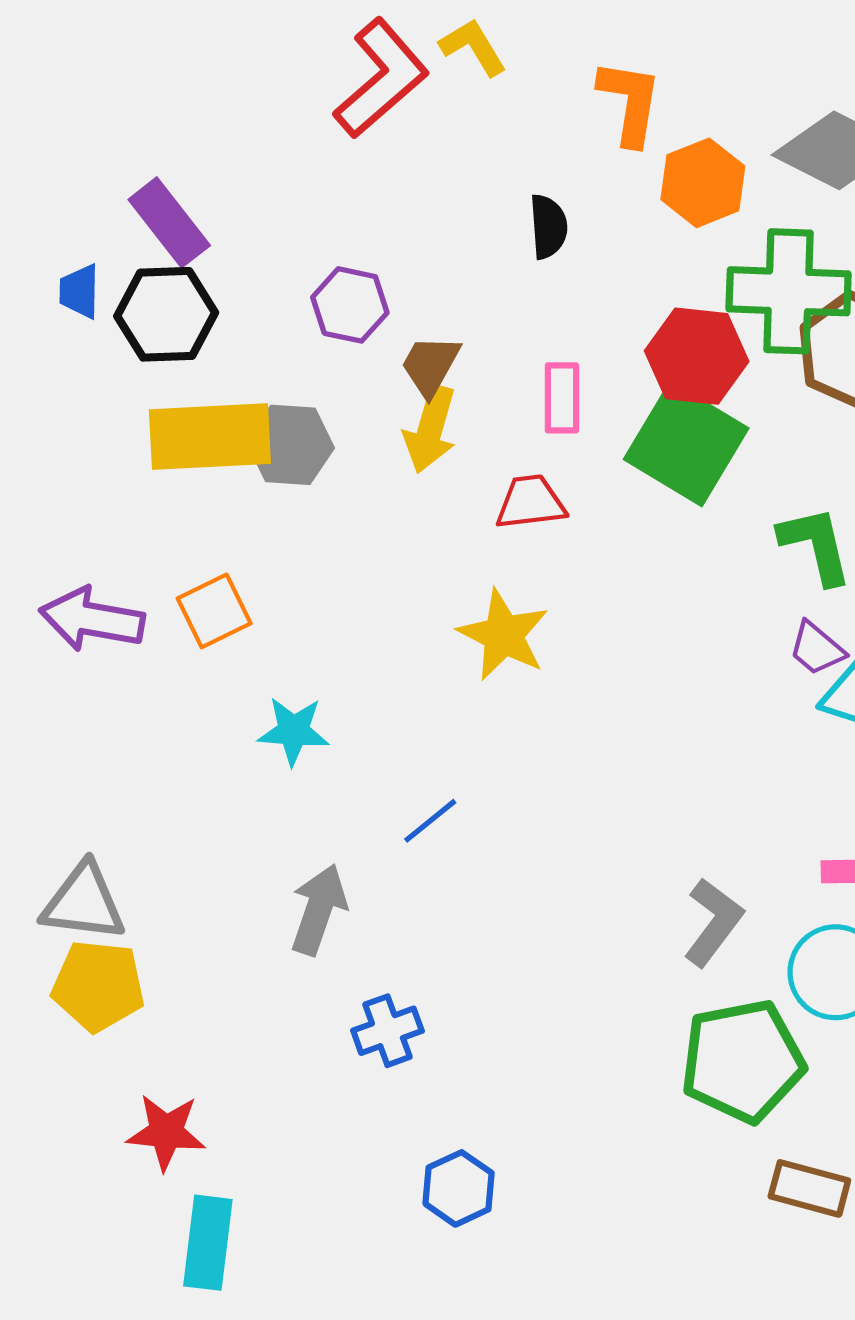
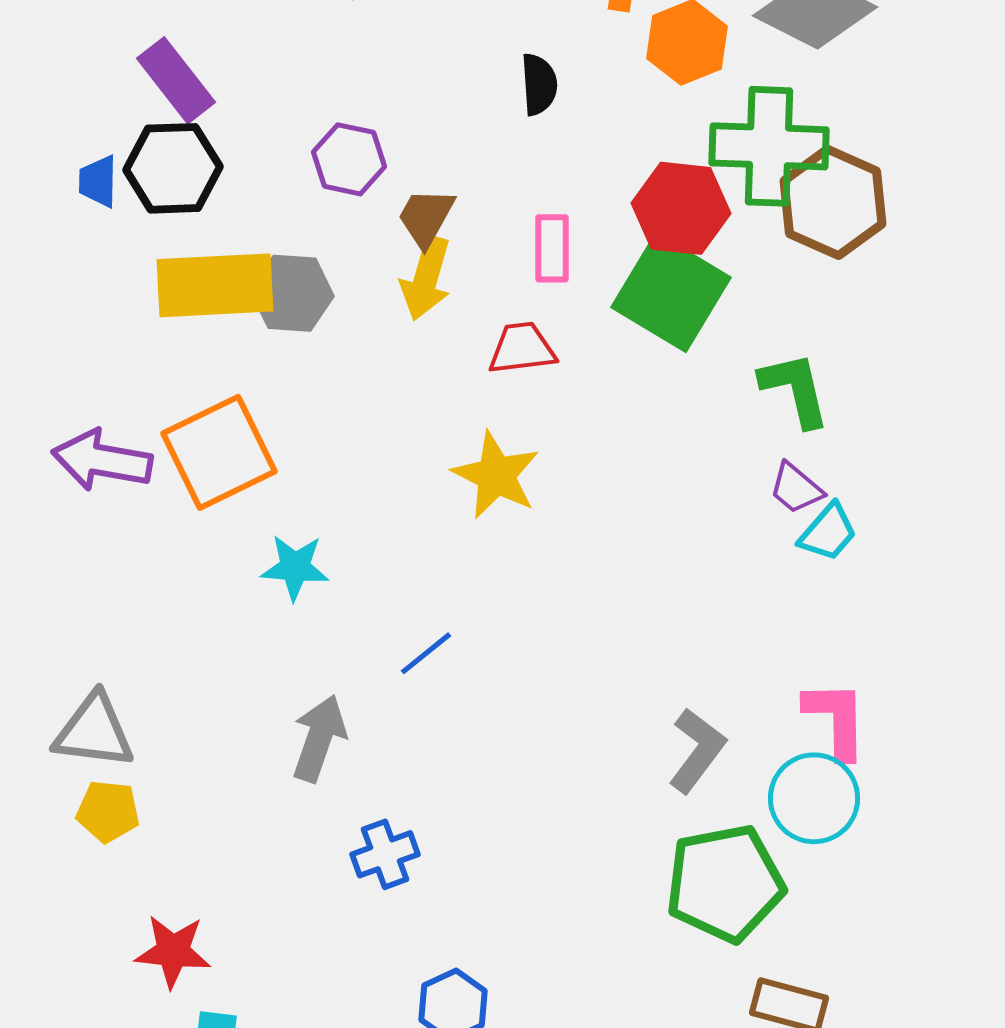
blue trapezoid: (79, 291) -> (98, 181), moved
orange square: (214, 611) -> (219, 452), size x1.6
yellow pentagon: (98, 986) -> (108, 811), size x0.7

